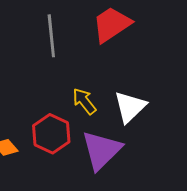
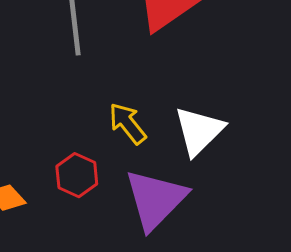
red hexagon: (51, 134) -> (77, 175), size x0.7

